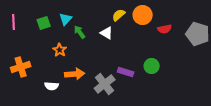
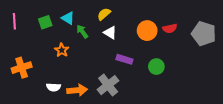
yellow semicircle: (119, 15) -> (104, 14), moved
orange circle: (143, 15) -> (147, 31), moved
cyan triangle: (66, 19) -> (68, 18), turned -40
purple rectangle: (126, 72) -> (124, 59), moved
orange arrow: (75, 74) -> (77, 90), moved

